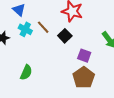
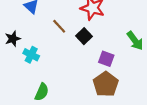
cyan cross: (25, 29) -> (31, 55), moved
green semicircle: (26, 72) -> (42, 92), moved

